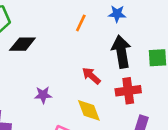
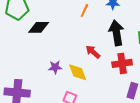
yellow diamond: (89, 110) -> (78, 72), moved

